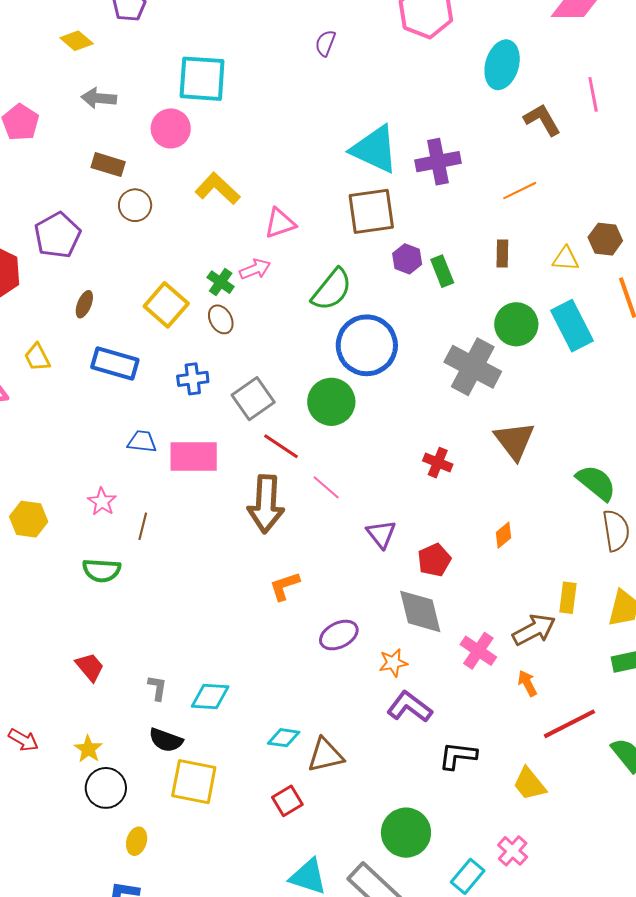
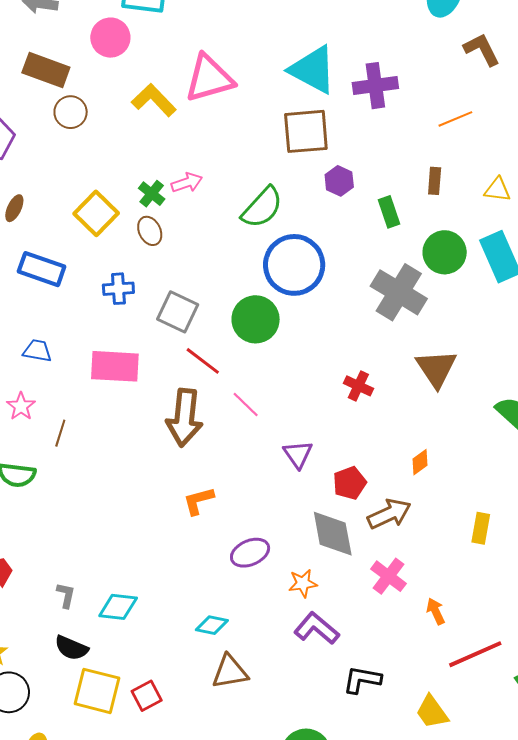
brown rectangle: (108, 165) -> (46, 70), size x1.4
pink triangle: (280, 223) -> (209, 78), moved, size x1.6
green rectangle: (442, 271) -> (389, 212), moved
gray square: (253, 399) -> (178, 312), turned -33
blue trapezoid: (142, 442) -> (37, 351), moved
brown arrow: (534, 630) -> (389, 514), moved
cyan diamond: (284, 738) -> (212, 625), moved
red square: (287, 801) -> (147, 696), moved

